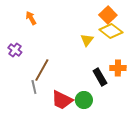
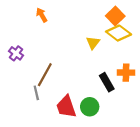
orange arrow: (31, 18) -> (42, 15), moved
red trapezoid: (62, 100) -> (66, 107), turned 45

